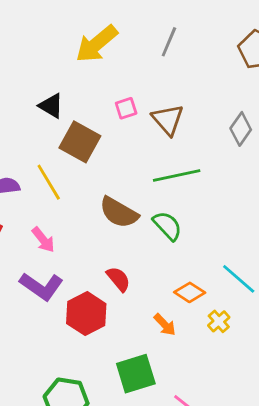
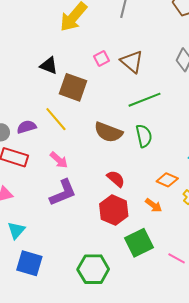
green semicircle: (167, 226) -> (144, 136), turned 40
purple L-shape: (41, 286) -> (63, 193), turned -48
red hexagon: (86, 314) -> (114, 210), moved

